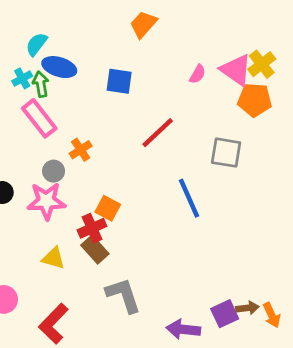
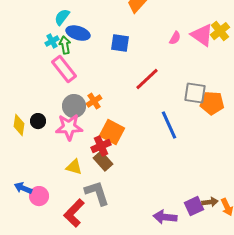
orange pentagon: (255, 100) -> (212, 103), moved
orange cross: (81, 150) -> (94, 101), moved
gray circle: (54, 171) -> (74, 106), size x1.5
orange square: (108, 208) -> (112, 132), size x1.4
gray L-shape: (123, 295) -> (97, 193), moved

